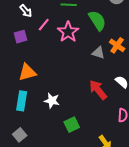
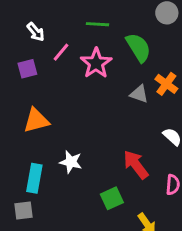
red arrow: (98, 90) -> (136, 165), moved
cyan rectangle: (22, 101) -> (34, 178), moved
green square: (72, 125) -> (112, 198), moved
gray square: (20, 135) -> (24, 210), turned 32

